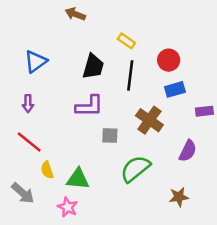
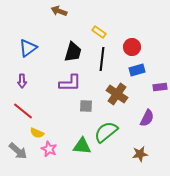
yellow semicircle: (47, 170) -> (37, 133), turned -48
green triangle: (78, 179) -> (82, 146), moved
pink star: (68, 207) -> (49, 149), moved

